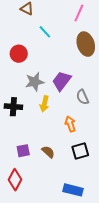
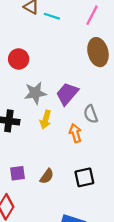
cyan line: (45, 32) -> (52, 16), moved, turned -32
orange arrow: (70, 124) -> (75, 133), moved
brown semicircle: (48, 152) -> (47, 176), turned 80

